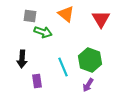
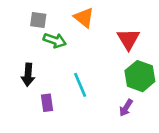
red triangle: (101, 19) -> (128, 39), moved
green hexagon: (90, 60) -> (140, 76), moved
purple arrow: (88, 85) -> (126, 108), moved

